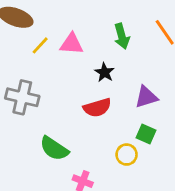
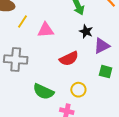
pink triangle: (72, 44) -> (46, 30), moved
black star: (105, 72) -> (86, 31), moved
yellow circle: (127, 155) -> (78, 90), moved

